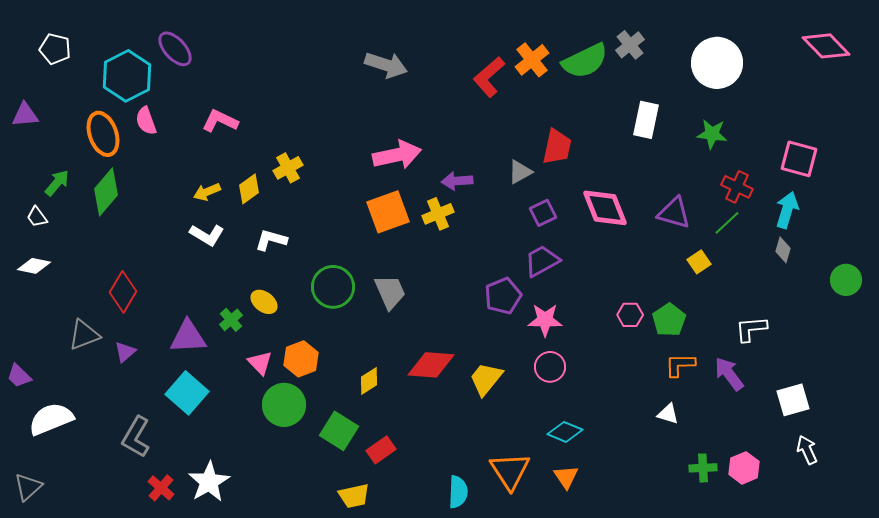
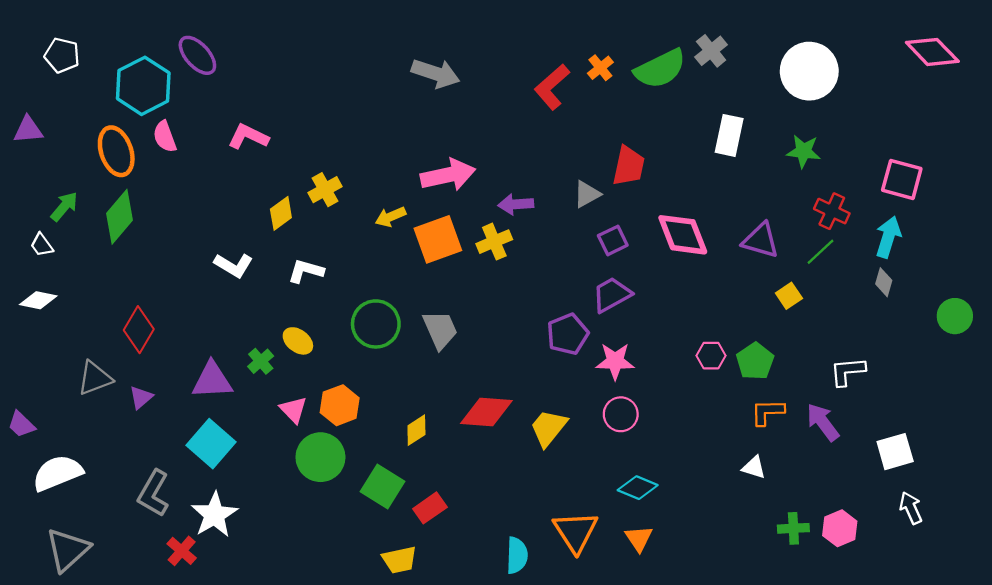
orange cross: (532, 60) -> (600, 68), size x0.7
yellow arrow: (207, 192) -> (390, 217), moved
white star: (209, 482) -> (214, 515), moved
gray triangle: (28, 487) -> (68, 550), moved, size x1.4

